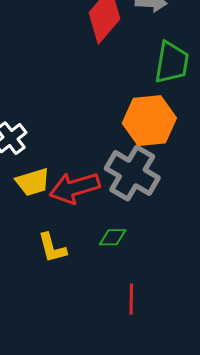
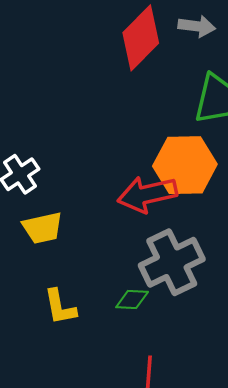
gray cross: (132, 173) -> (172, 262), moved, turned 30
red arrow: (75, 188) -> (147, 194), moved

